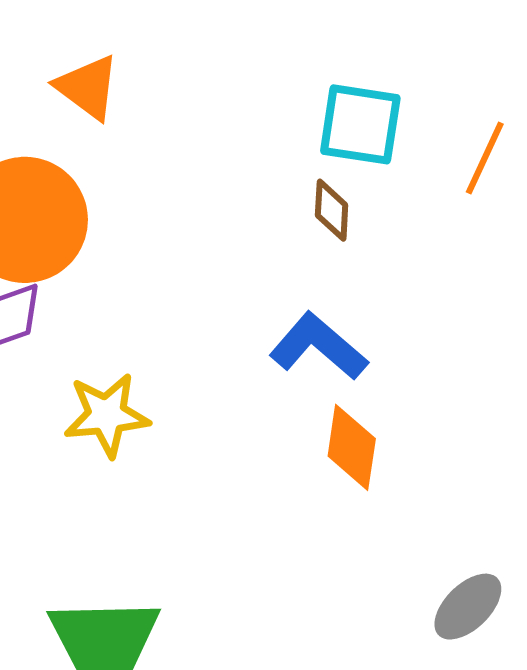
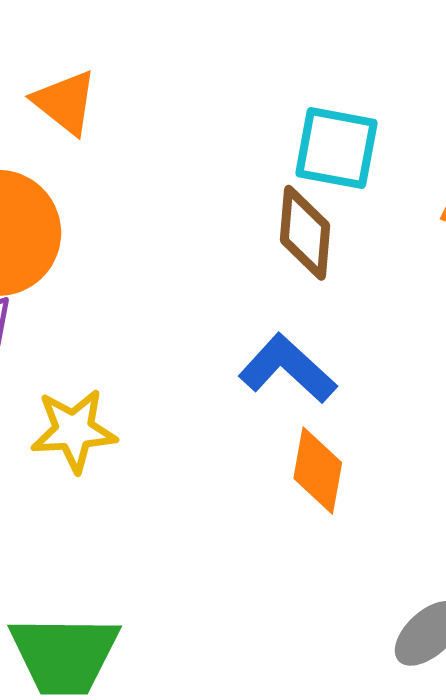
brown diamond: (332, 210) -> (305, 233), size x1.5

